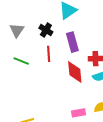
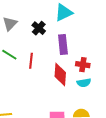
red line: (49, 54) -> (31, 61), moved

